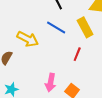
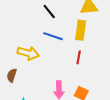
yellow rectangle: (85, 27) -> (81, 30), turned 48

